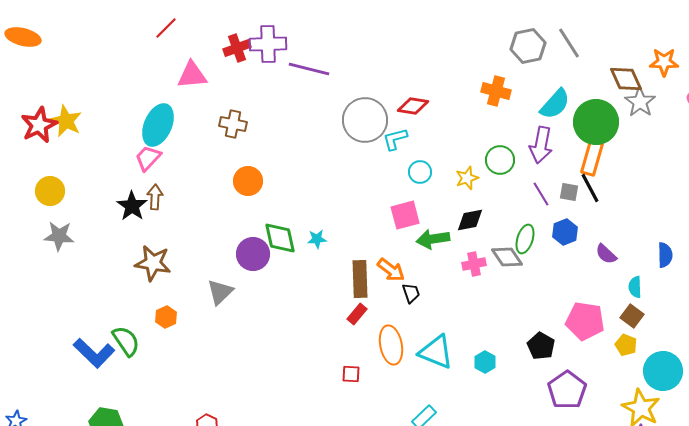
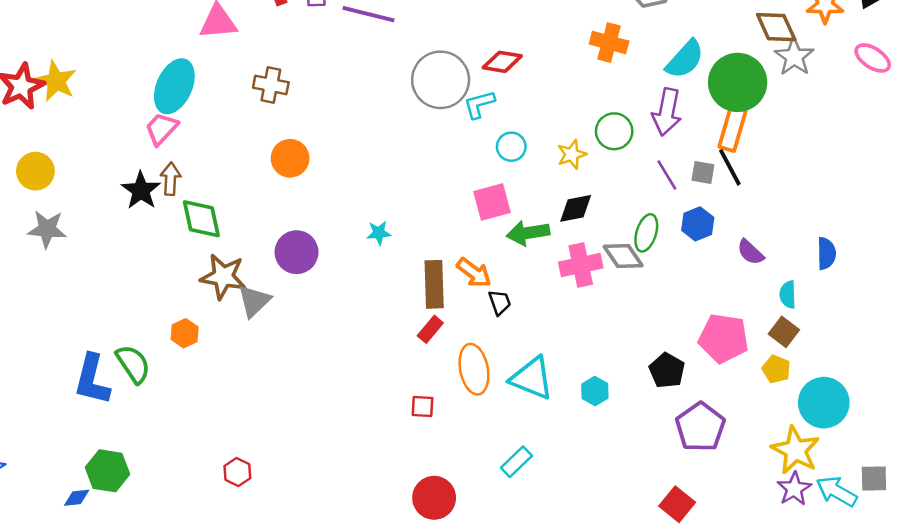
green diamond: (280, 238) -> (201, 219), moved
brown star: (153, 263) -> (223, 277), moved
pink cross: (474, 264) -> (581, 265), size x1.4
blue L-shape: (94, 353) -> (92, 379), turned 60

